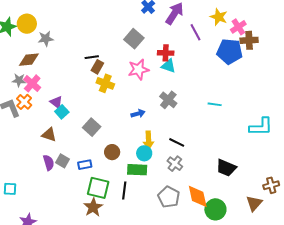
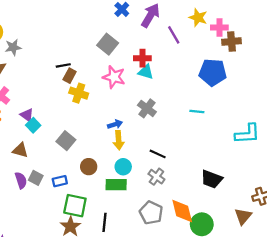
pink cross: (238, 27) -> (219, 27), turned 35
blue pentagon: (230, 51) -> (213, 72), moved
pink star: (139, 69) -> (114, 77), turned 30
yellow arrow: (148, 140) -> (119, 140), moved
black line: (124, 190) -> (105, 222), moved

